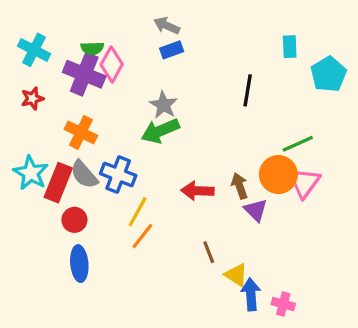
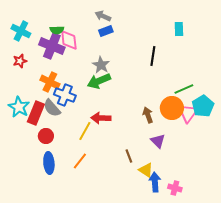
pink diamond: (112, 64) -> (69, 40), turned -35
cyan pentagon: (329, 74) -> (203, 106), moved
blue cross: (118, 175) -> (65, 95), moved
red arrow: (197, 191) -> (101, 118), moved
purple triangle: (256, 210) -> (158, 141), moved
orange line: (142, 236) -> (80, 161), moved

